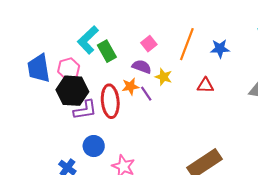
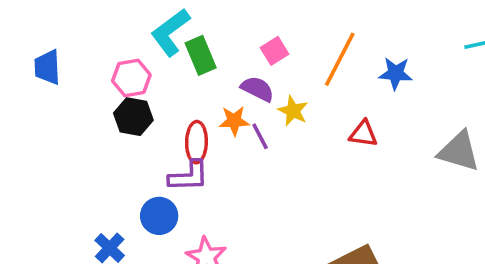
blue trapezoid: (39, 68) -> (47, 67), moved, size x0.7
black hexagon: (72, 91) -> (133, 117), size x0.7
red ellipse: (110, 101) -> (196, 142), size x0.7
purple L-shape: (85, 110) -> (189, 176), moved

